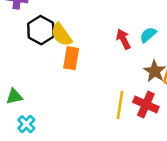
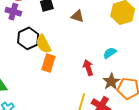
red arrow: (123, 39) -> (88, 68), moved

